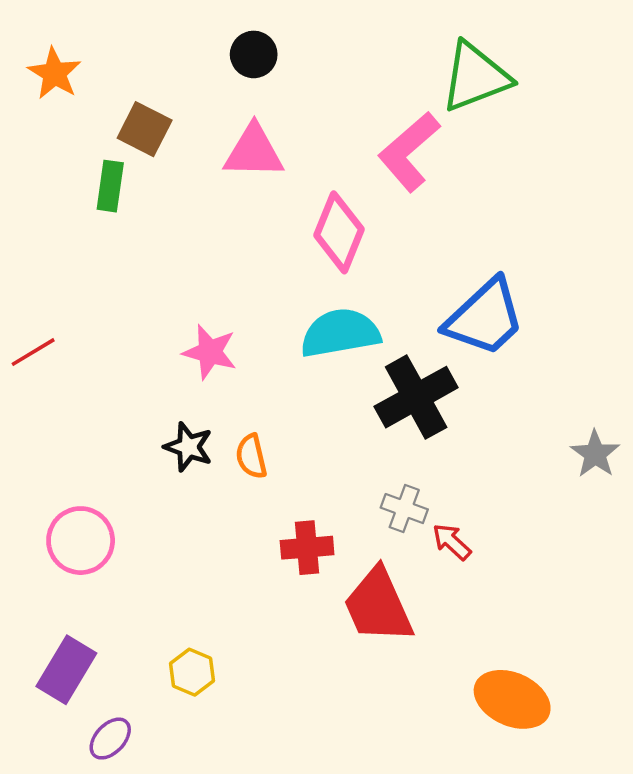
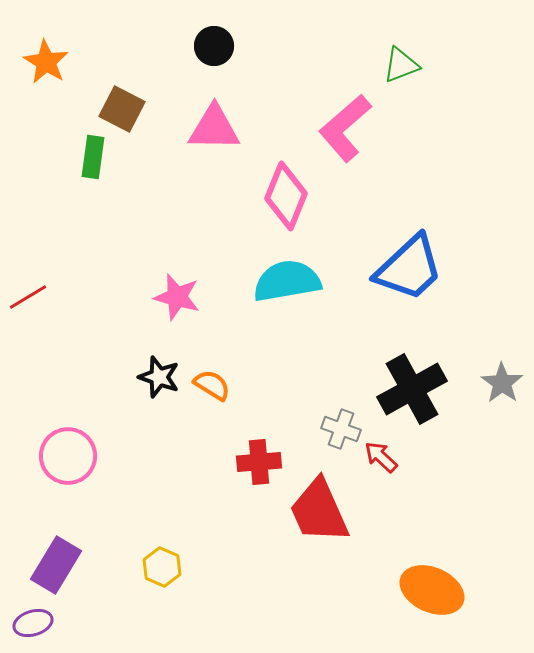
green triangle: (475, 77) -> (401, 65), size x0.6
black cross: (416, 397) -> (412, 389), moved
orange semicircle: (251, 456) -> (212, 385), turned 135
purple ellipse: (110, 739) -> (33, 623), moved, turned 30

